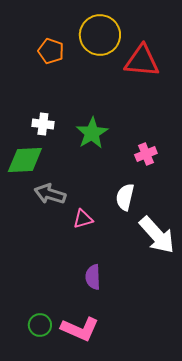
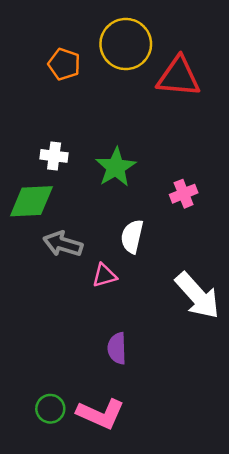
white semicircle: (125, 197) -> (132, 236), moved

